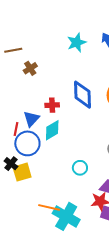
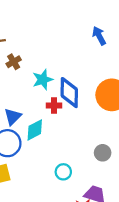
cyan star: (77, 43) -> (43, 80), moved
red cross: (52, 105) -> (54, 106), moved

